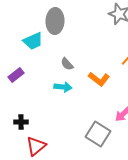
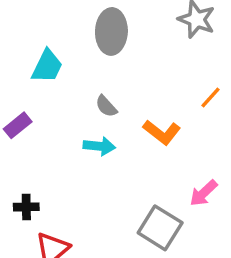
gray ellipse: (55, 21) -> (111, 31), moved
cyan trapezoid: (33, 41) -> (47, 66), turned -40

